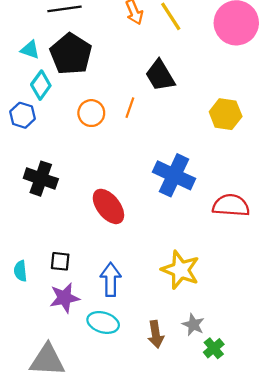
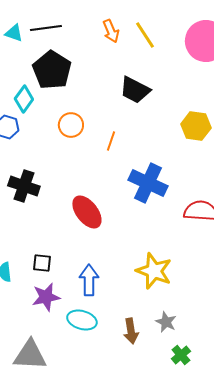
cyan triangle: (30, 50) -> (14, 33), moved
black trapezoid: (160, 75) -> (135, 90), turned -32
orange line: (130, 108) -> (111, 141), moved
green cross: (214, 348) -> (181, 355), moved

